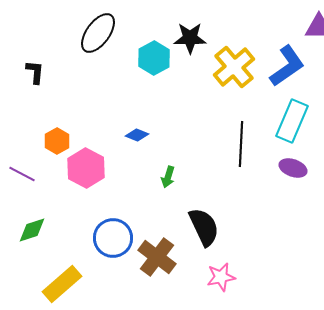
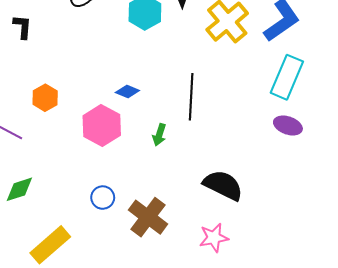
black line: (241, 144) -> (191, 97), moved
pink hexagon: (86, 168) -> (102, 126), moved
black semicircle: (204, 227) -> (223, 185), moved, turned -39
blue circle: (113, 238) -> (103, 198), size x0.6

